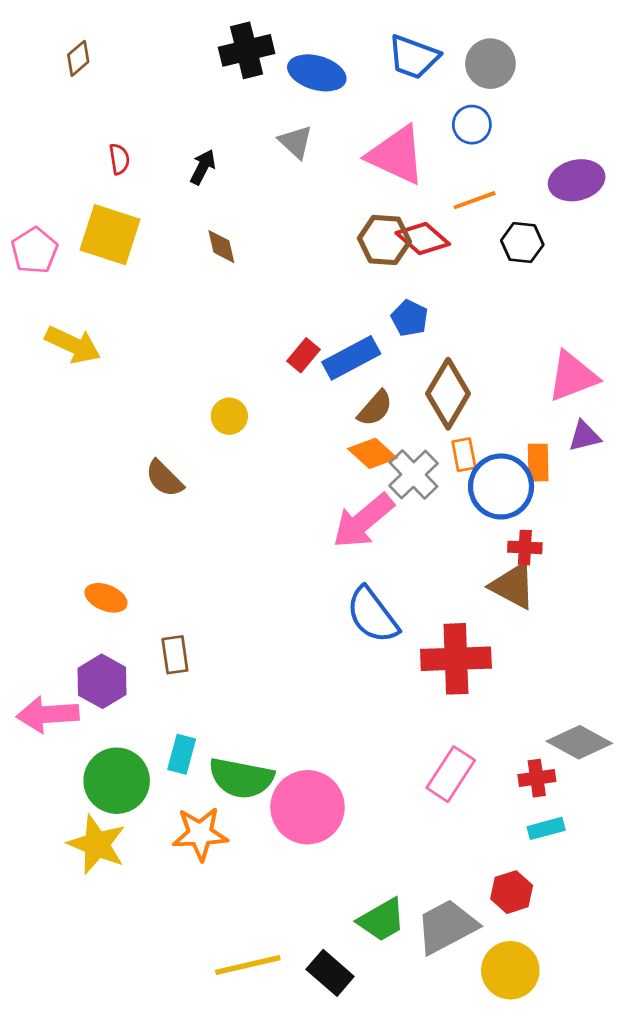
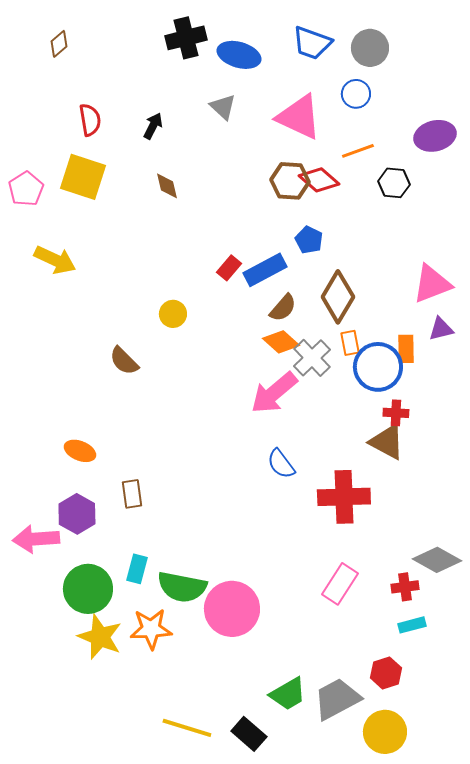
red semicircle: (119, 159) -> (90, 120), size x1.4
blue semicircle: (372, 615) -> (281, 464), size x0.7
yellow star: (97, 844) -> (100, 637), moved
yellow line: (248, 965) -> (187, 728), turned 30

